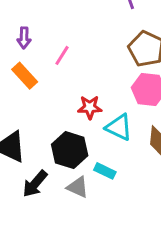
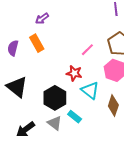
purple arrow: (24, 38) -> (42, 19), turned 40
pink line: (62, 55) -> (87, 50), moved
black arrow: (35, 184) -> (26, 129), moved

